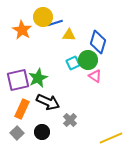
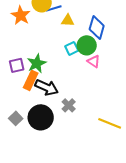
purple square: (18, 80) -> (17, 65), size x0.7
orange rectangle: (22, 109) -> (31, 80), moved
black circle: (42, 132) -> (41, 117), size x1.6
yellow line: (111, 138) -> (110, 123), turned 45

